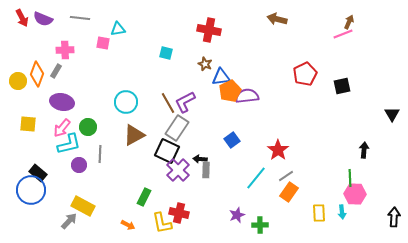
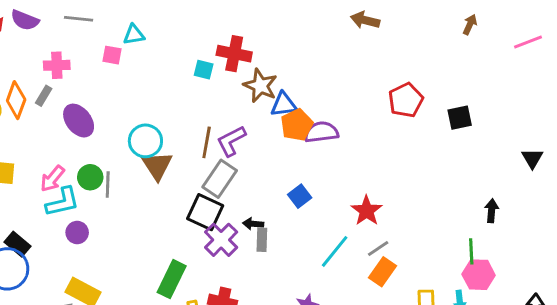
red cross: (209, 30) -> (234, 54), moved
pink line: (343, 34) -> (528, 42), moved
brown star: (205, 64) -> (260, 86), size x1.6
purple ellipse: (62, 102) -> (79, 121), moved, turned 40
brown line: (168, 103) -> (207, 142), turned 40
brown triangle: (134, 135) -> (157, 166), moved, turned -35
gray line: (100, 154) -> (108, 185), moved
green rectangle: (144, 197) -> (172, 279), size x1.4

